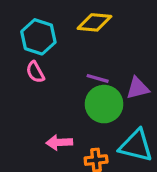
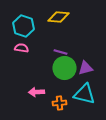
pink semicircle: (35, 72) -> (22, 48), turned 128
purple triangle: (138, 88) -> (86, 68), moved

